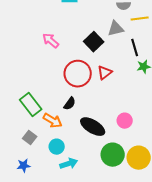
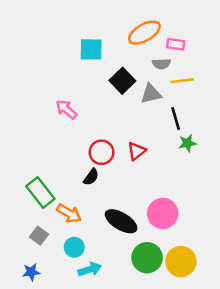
black square: (94, 42) -> (122, 81), moved
red circle: (78, 74) -> (102, 152), size x0.7
black semicircle: (70, 104) -> (91, 177), moved
pink circle: (125, 121) -> (163, 213), size x1.5

